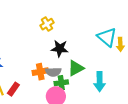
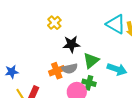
cyan arrow: (100, 82) -> (117, 69), turned -60
green cross: (61, 83) -> (89, 83), moved, turned 32

